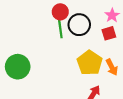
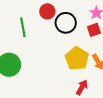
green line: (60, 28) -> (23, 27), moved

